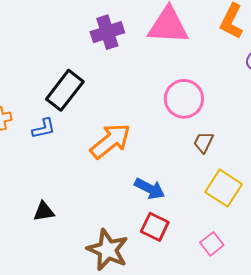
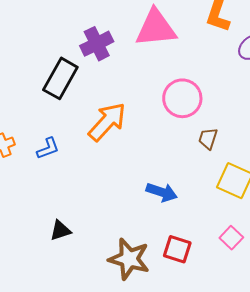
black rectangle: (65, 90) -> (60, 78), moved
orange arrow: (111, 141) -> (107, 122), moved
red square: (155, 227) -> (177, 249), moved

